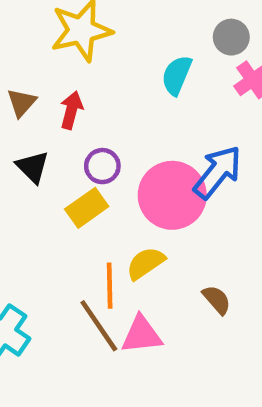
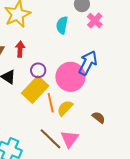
yellow rectangle: (87, 208) -> (35, 90), size x1.5
orange line: (110, 286) -> (51, 103), moved
pink triangle: (142, 335) -> (70, 139), turned -36

